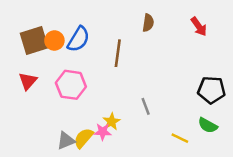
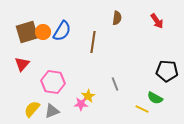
pink hexagon: (71, 85) -> (53, 82), moved
green semicircle: (208, 125) -> (155, 98), moved
yellow semicircle: (84, 138) -> (32, 109), moved

